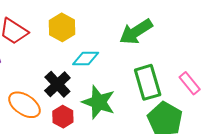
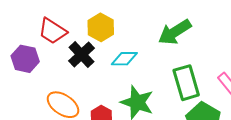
black cross: (57, 84) -> (81, 55), moved

